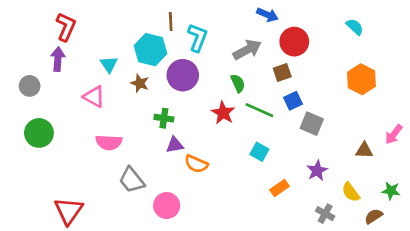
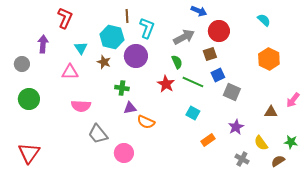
red L-shape: (66, 27) -> (65, 18), moved
pink triangle: (94, 97) -> (70, 72), turned -30
red triangle: (69, 211) -> (29, 153), moved

